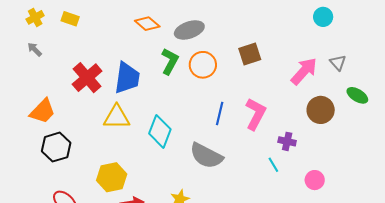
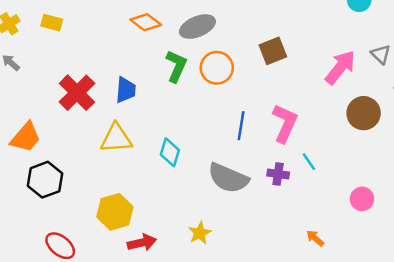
blue trapezoid: (127, 78) -> (126, 90), size x0.7
cyan diamond: (160, 131) -> (170, 152), size x0.7
purple cross: (287, 141) -> (278, 174), moved
cyan line: (273, 165) -> (309, 162), moved

